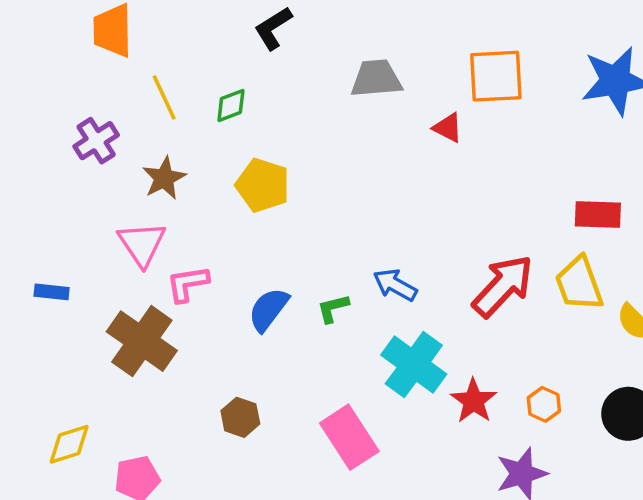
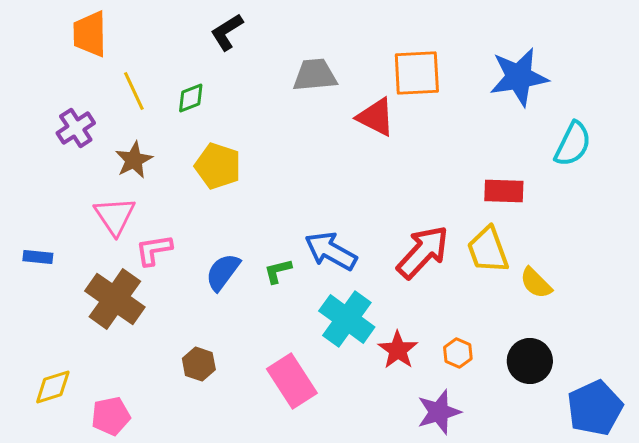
red triangle: (448, 128) -> (376, 117), size x1.5
blue arrow: (395, 285) -> (331, 251), size x1.4

